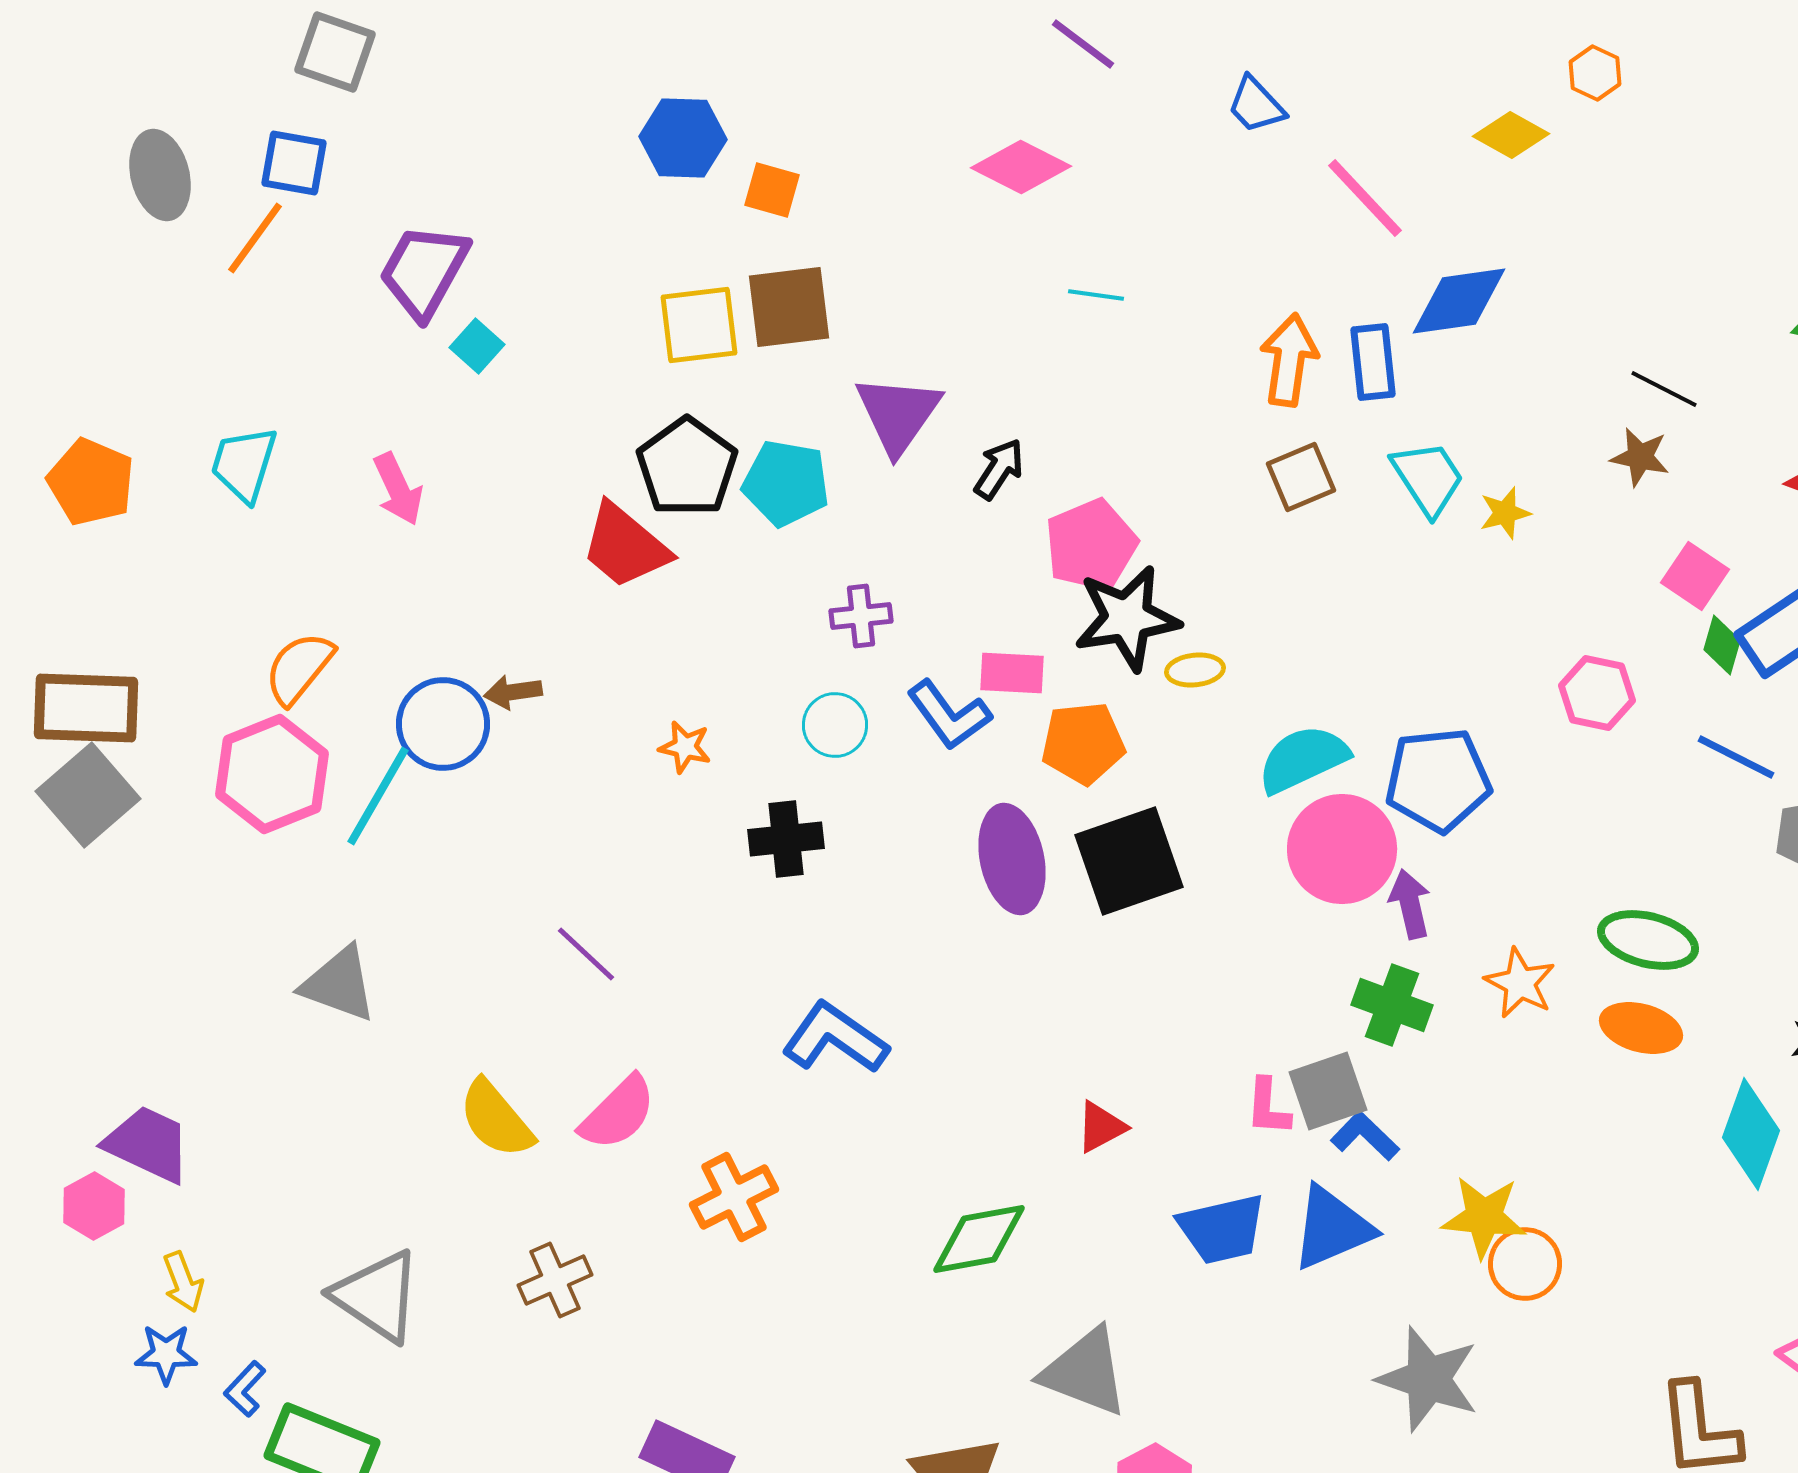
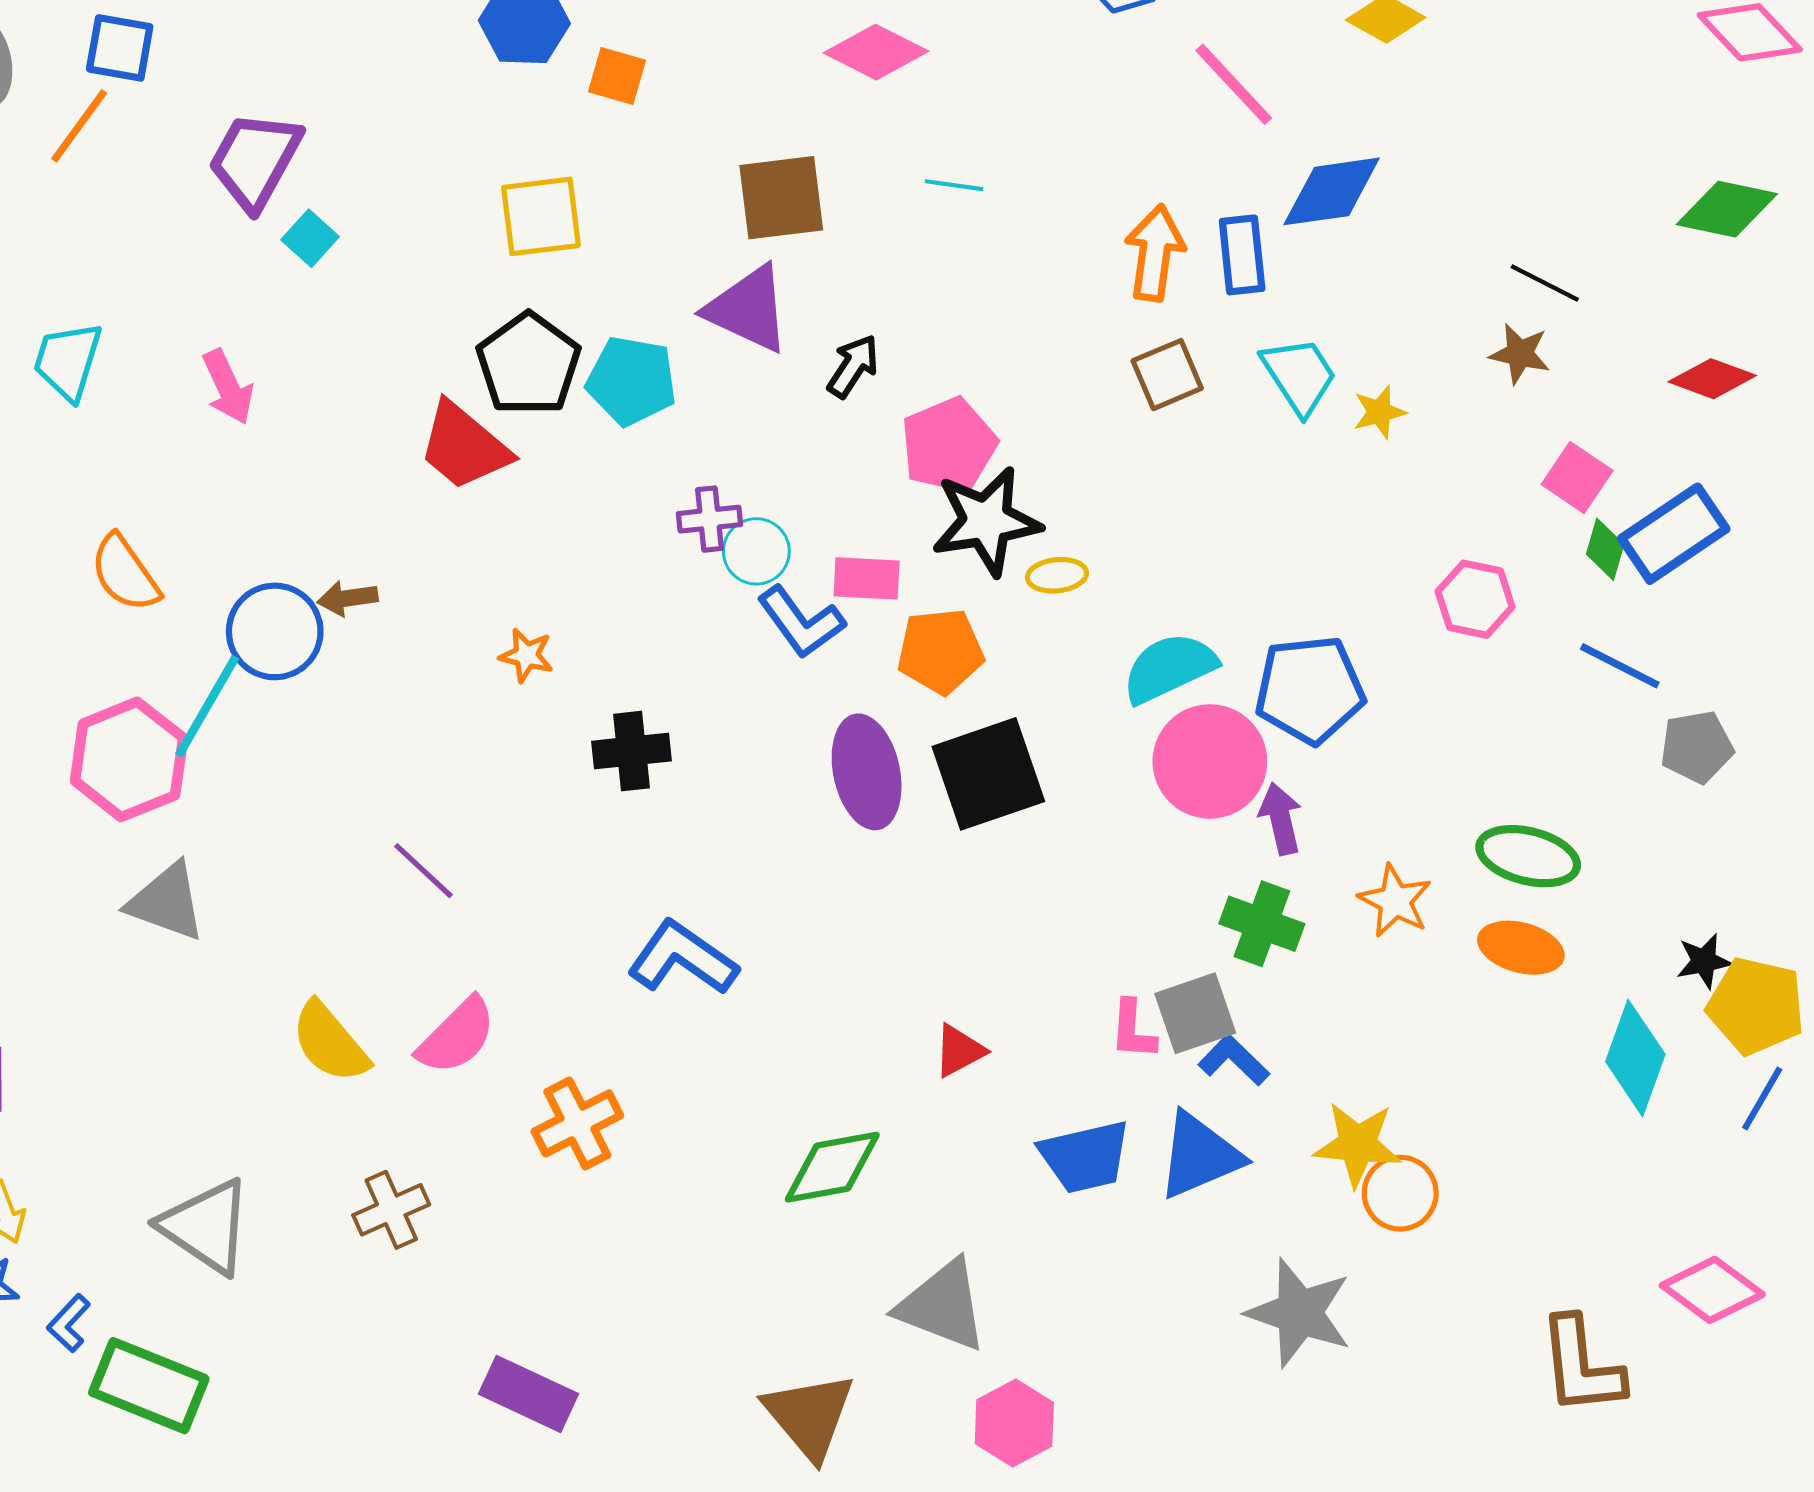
brown square: (789, 307) -> (781, 198), moved
purple triangle: (898, 414) -> (748, 309), turned -40
orange semicircle: (299, 668) -> (125, 573), turned -74
cyan circle: (835, 725) -> (756, 551), moved
pink hexagon: (272, 774) -> (129, 759), moved

